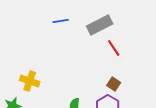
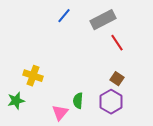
blue line: (61, 21) -> (64, 16), turned -42

